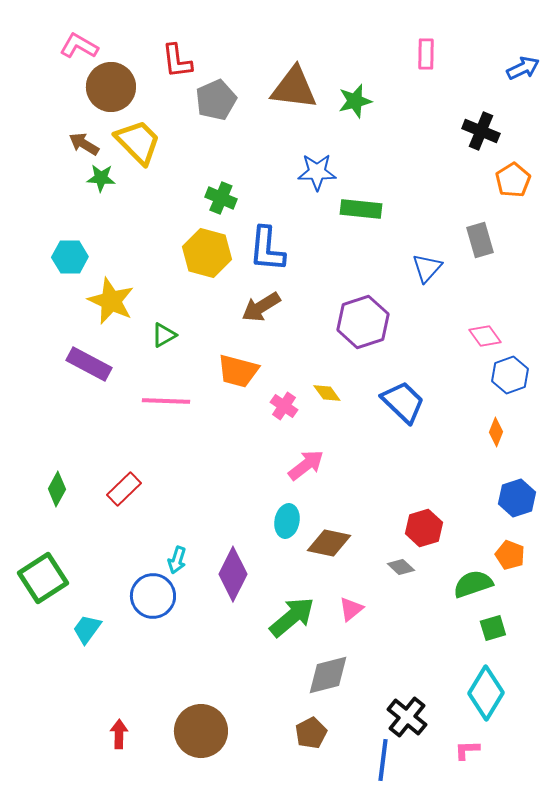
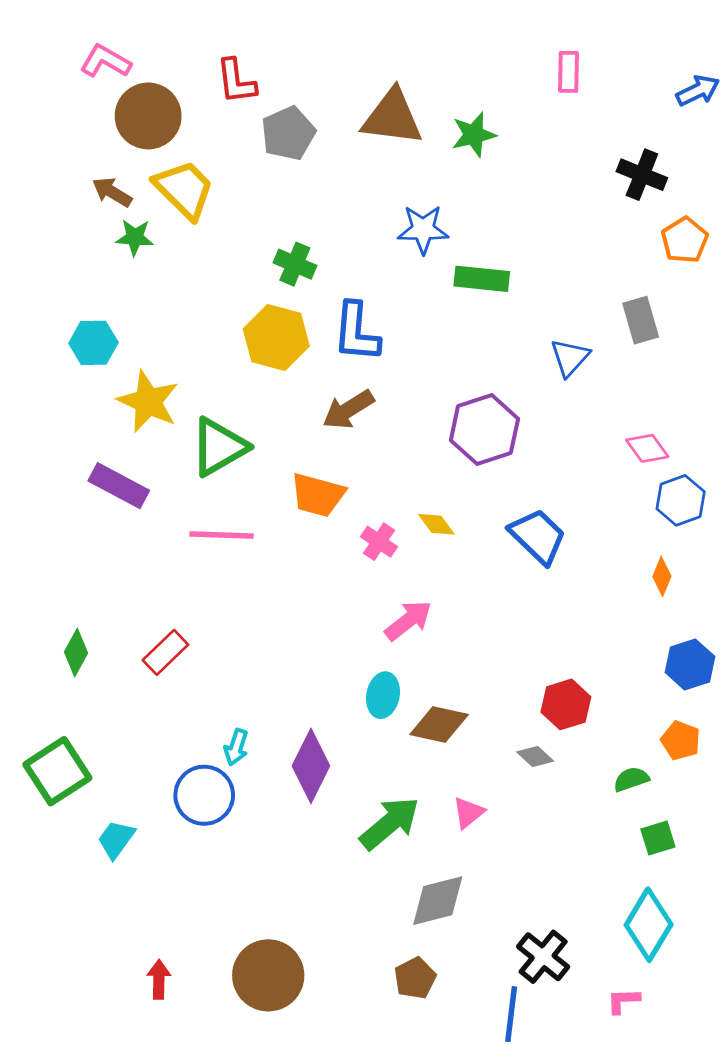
green triangle: (164, 335) -> (219, 447), size x1.8
green semicircle: (473, 584) -> (631, 779), size x0.7

